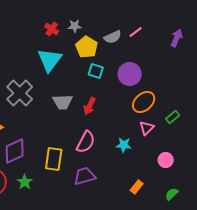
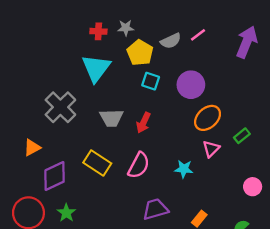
red cross: (52, 29) -> (98, 31), turned -32
purple arrow: (177, 38) -> (247, 42), size x1.5
yellow rectangle: (54, 159) -> (97, 163), moved, turned -65
pink circle: (166, 160) -> (253, 187), moved
purple trapezoid: (85, 176) -> (155, 209), moved

